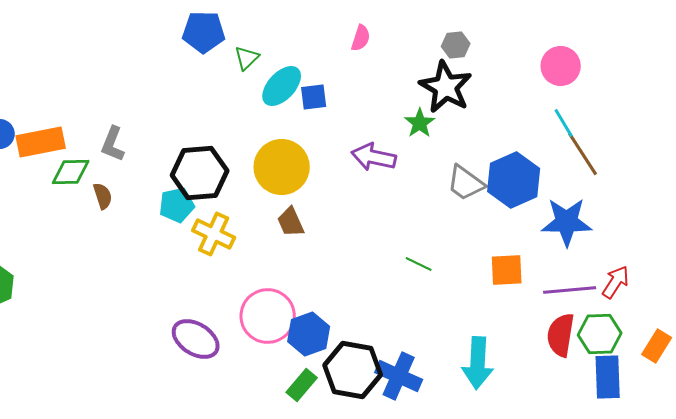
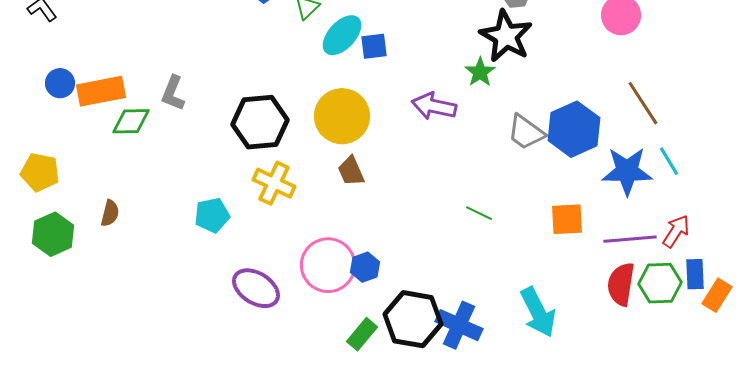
cyan line: (564, 123) -> (669, 161), moved
brown semicircle: (103, 196) -> (110, 213), moved, turned 32
cyan pentagon: (177, 205) -> (212, 215), moved
blue hexagon: (309, 334) -> (365, 267), moved, size x0.7
cyan arrow: (478, 363) -> (538, 312), turned -30
blue rectangle: (608, 377) -> (695, 274), moved, size x0.7

